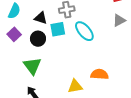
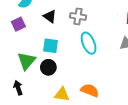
cyan square: (58, 29) -> (51, 46), moved
black circle: (38, 39) -> (48, 67), moved

